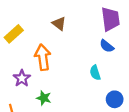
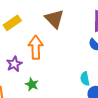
brown triangle: (59, 24) -> (54, 19), size x1.5
cyan semicircle: (95, 73) -> (85, 79), moved

